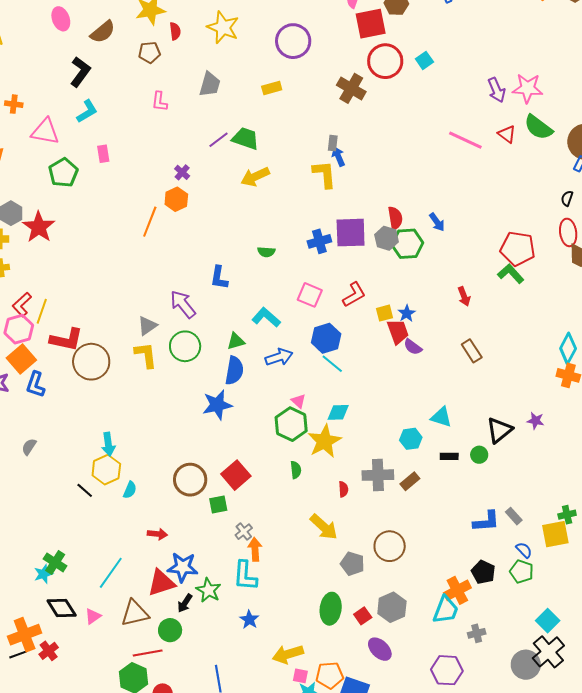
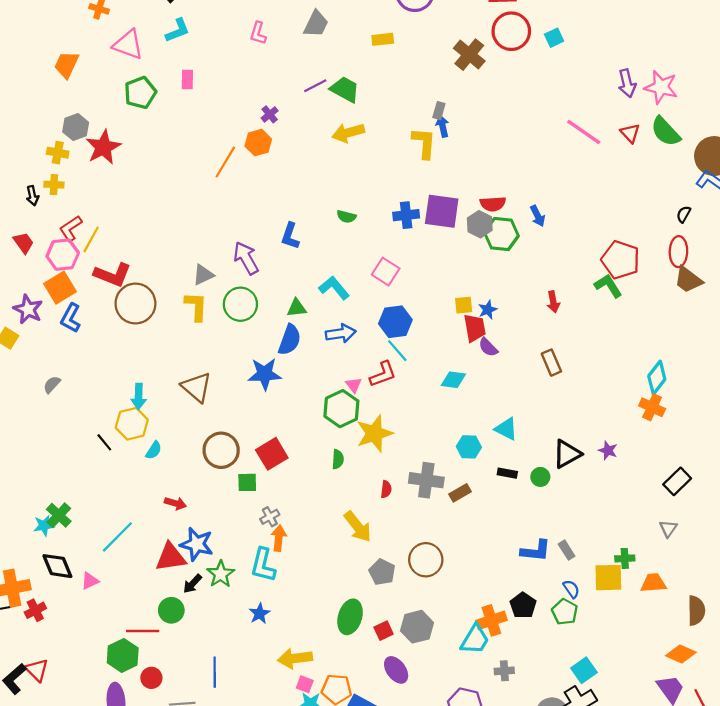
red semicircle: (395, 218) -> (493, 204), turned 85
red L-shape: (354, 295) -> (383, 374), moved
cyan diamond: (338, 412) -> (453, 380), moved
brown triangle: (135, 613) -> (197, 387), moved, turned 44

